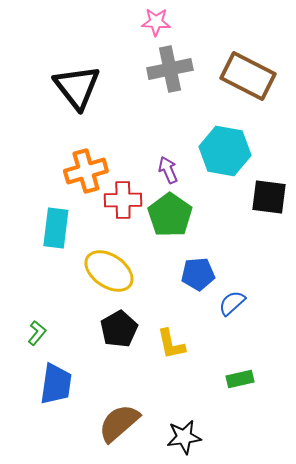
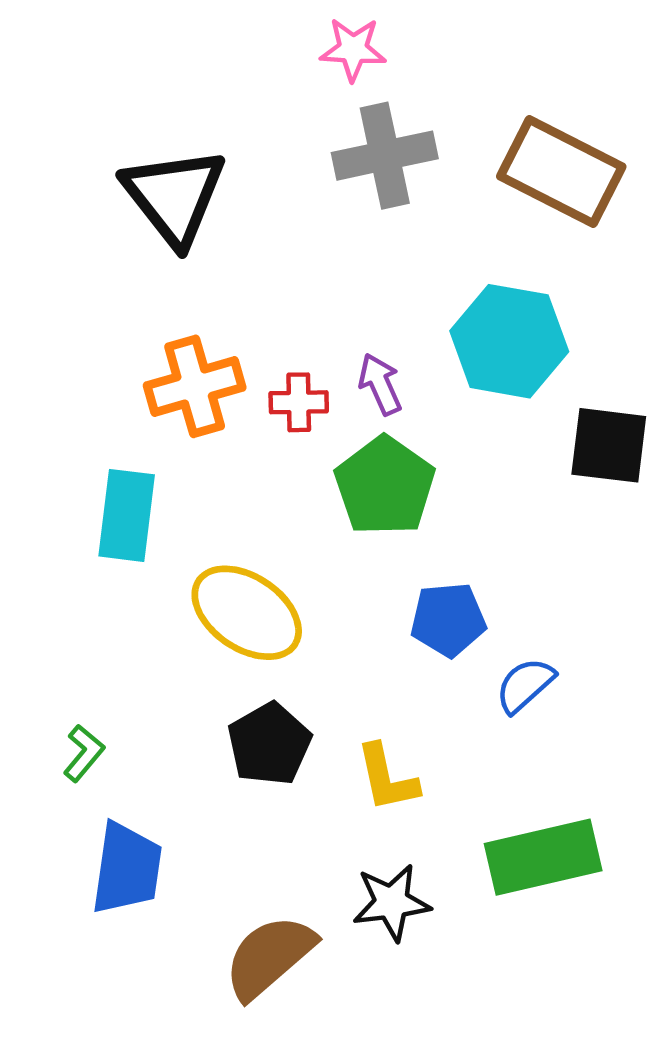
red cross: (123, 200) -> (299, 402), moved, size x0.7
green rectangle: (240, 379) -> (543, 857), size x1.8
black star: (184, 437) -> (392, 902), moved

